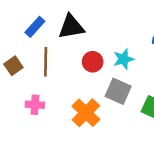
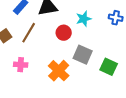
cyan star: (123, 59) -> (84, 19), moved
brown line: (46, 62) -> (29, 33), turned 30

